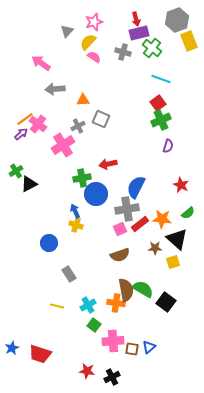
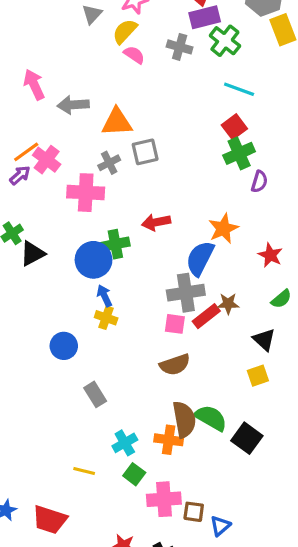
pink arrow: (41, 63) -> (34, 85), moved, turned 30
orange triangle: (83, 100) -> (117, 122), size x1.5
gray square: (101, 119) -> (145, 152), turned -36
pink cross: (63, 145) -> (86, 193), turned 35
purple semicircle: (168, 146) -> (259, 182), moved
blue circle: (96, 194) -> (94, 260), moved
orange star: (162, 219) -> (223, 229), moved, turned -30
pink square: (120, 229) -> (175, 324), turned 32
black triangle: (177, 239) -> (264, 340), size x0.7
brown star: (155, 248) -> (228, 304), moved
yellow line: (57, 306) -> (84, 471), moved
blue triangle: (149, 347) -> (220, 526), moved

